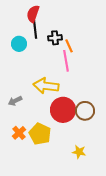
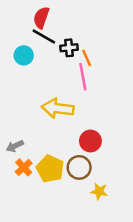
black line: (35, 29) -> (44, 37), turned -54
gray arrow: (15, 101) -> (15, 146), moved
red circle: (63, 110) -> (90, 141), moved, size x0.7
brown circle: (85, 111) -> (79, 167), moved

